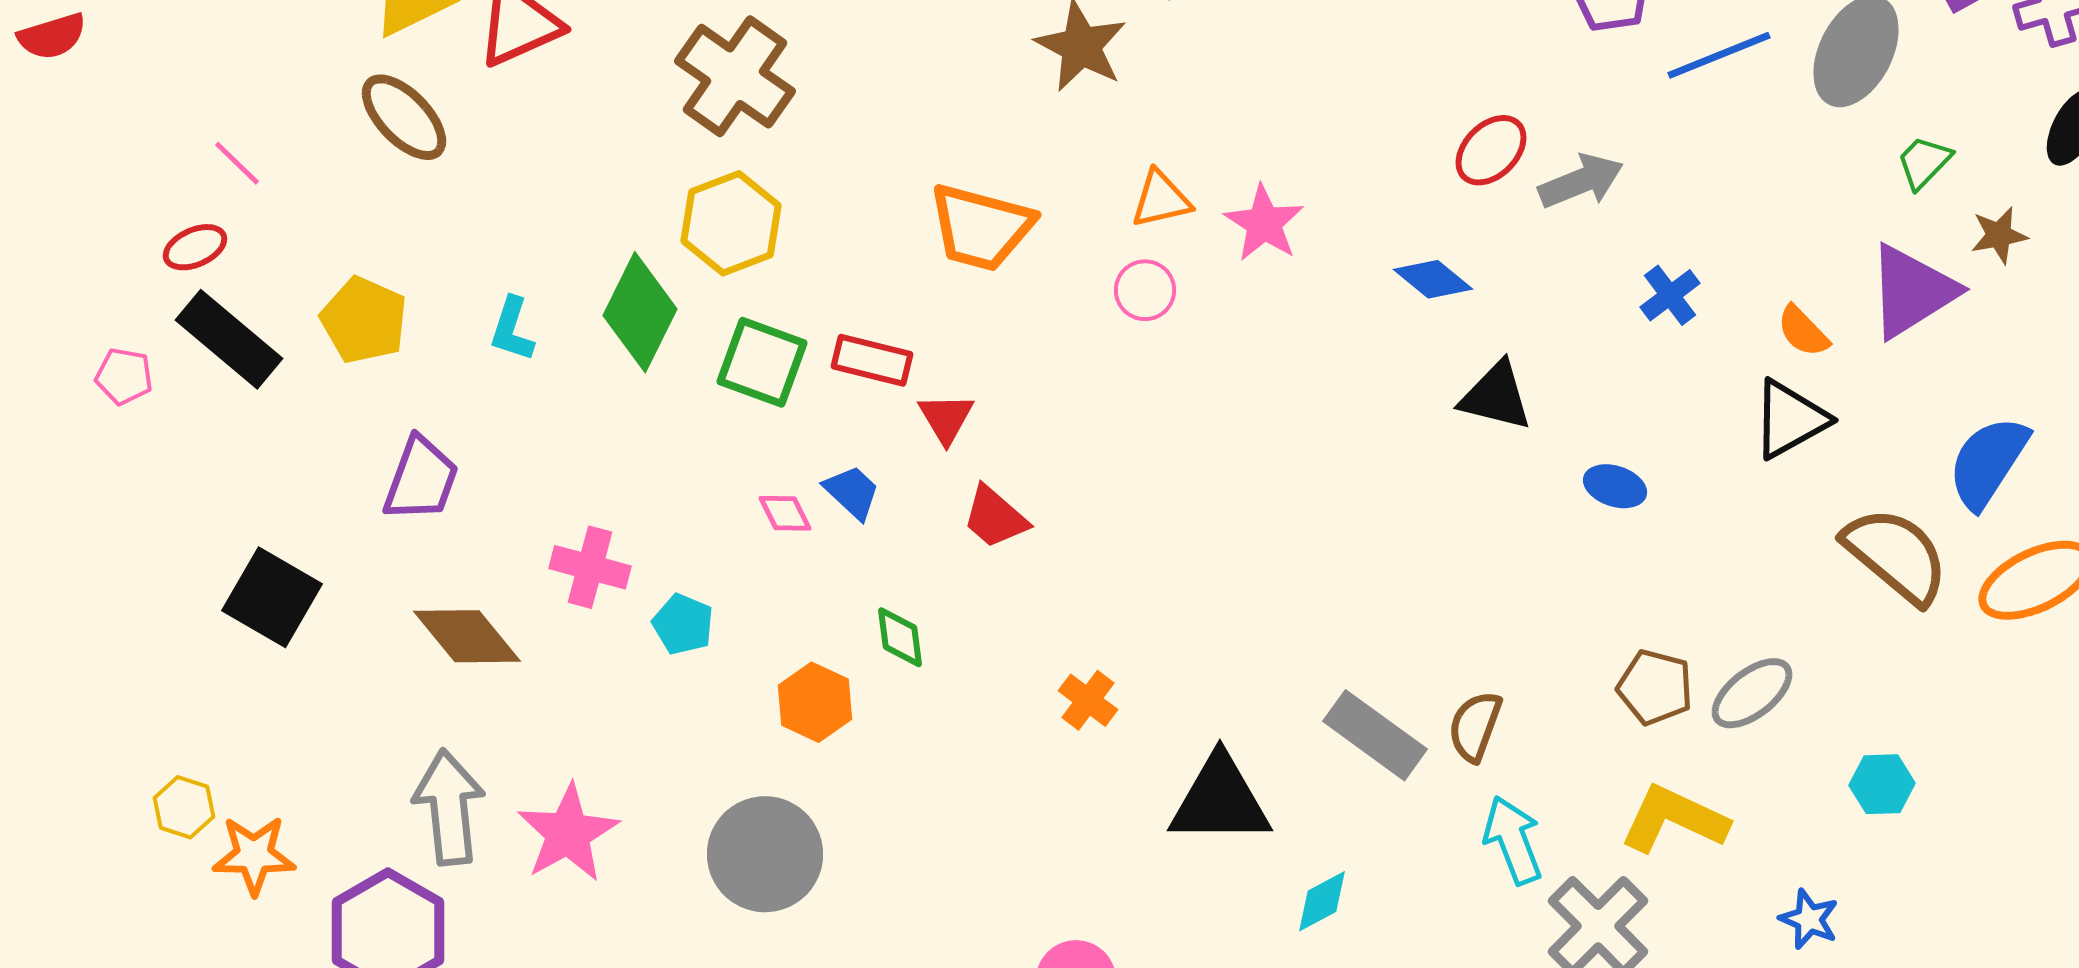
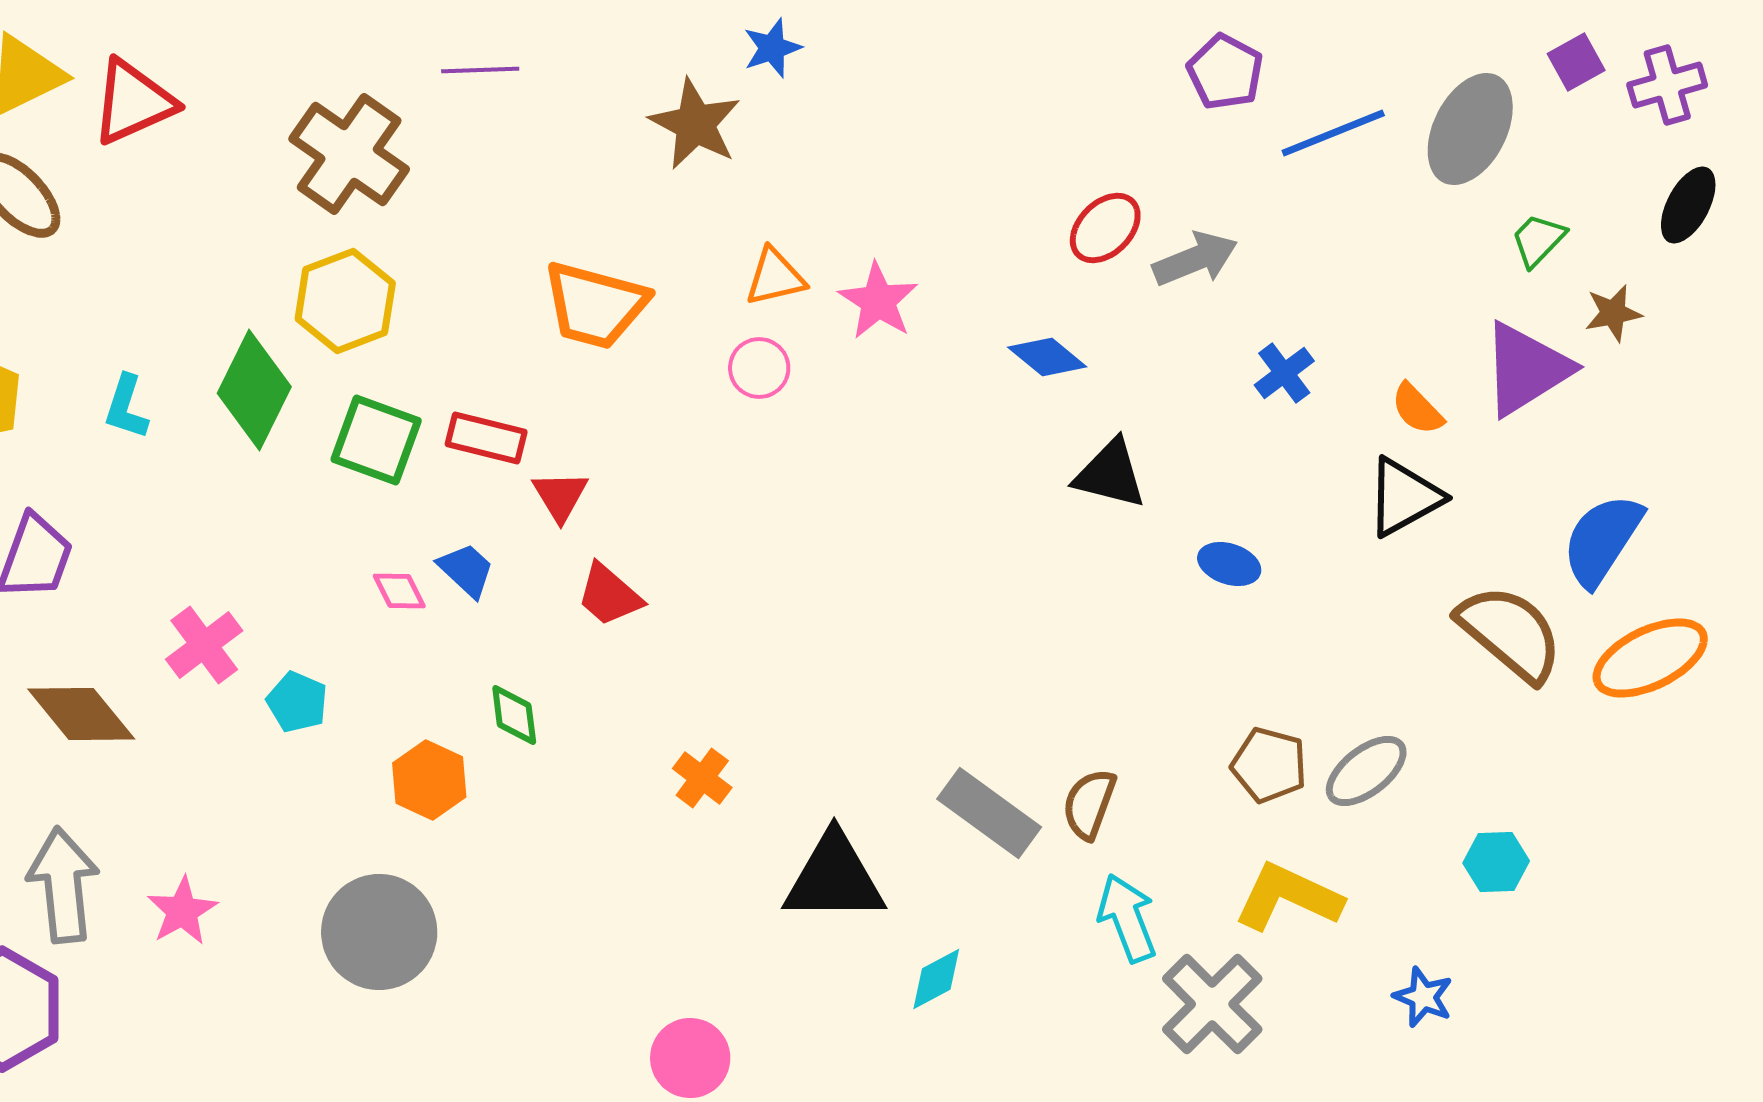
pink cross: (590, 567) -> (204, 645), turned 38
pink star: (568, 833) -> (182, 911), size x0.7

